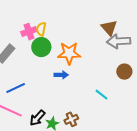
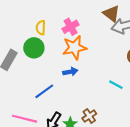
pink cross: (29, 32) -> (71, 27), moved
green circle: (41, 47) -> (34, 48), moved
blue line: (16, 88) -> (44, 91), moved

